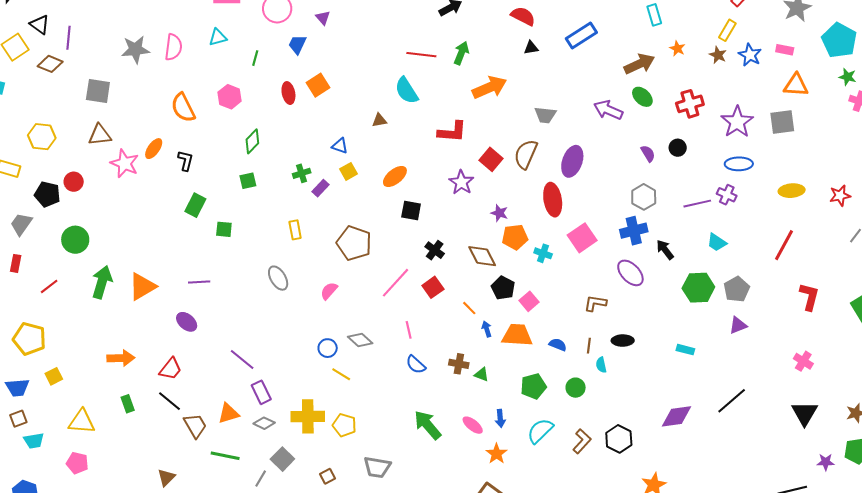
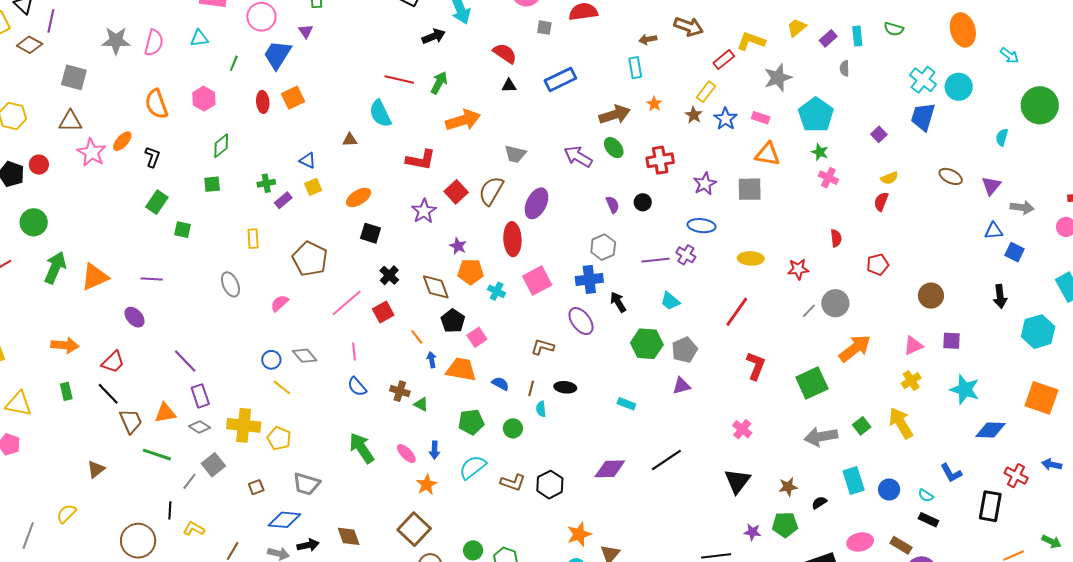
blue trapezoid: (297, 44) -> (277, 55), size x1.5
purple star: (737, 122) -> (705, 184), size x0.7
brown L-shape: (582, 441) -> (513, 482), turned 60

